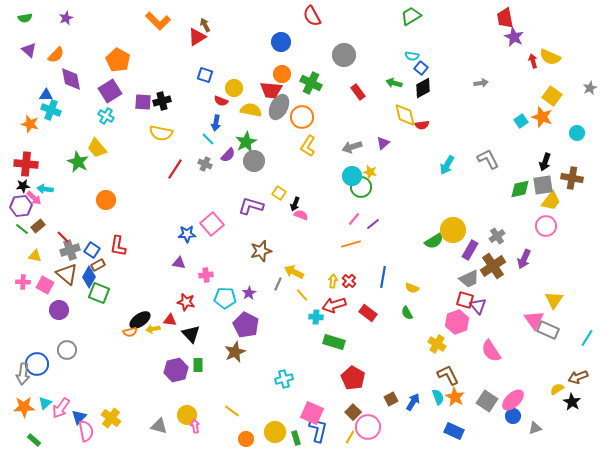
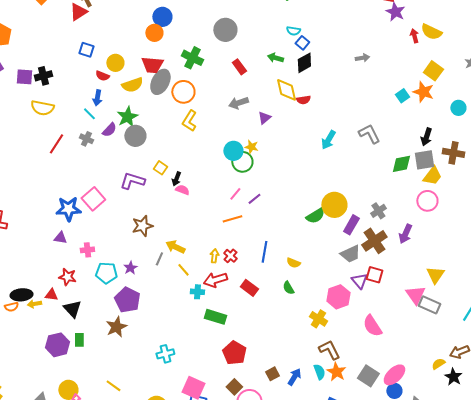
orange circle: (282, 74) -> (154, 33), moved
yellow semicircle: (251, 110) -> (132, 85), turned 150
gray arrow: (352, 147) -> (238, 103), moved
blue star: (187, 234) -> (68, 209), size x1.4
red square: (465, 300) -> (374, 275), moved
black ellipse: (140, 320) -> (21, 295), turned 30

